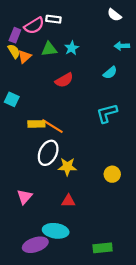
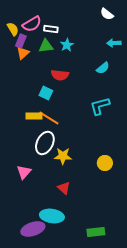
white rectangle: (53, 19) -> (51, 29), moved
purple rectangle: (15, 35) -> (21, 41), moved
yellow semicircle: (14, 51) -> (13, 29), moved
red semicircle: (64, 80) -> (60, 75), turned 36
cyan square: (12, 99) -> (46, 93), moved
pink triangle: (25, 197) -> (24, 172), moved
red triangle: (68, 201) -> (64, 188), turned 40

